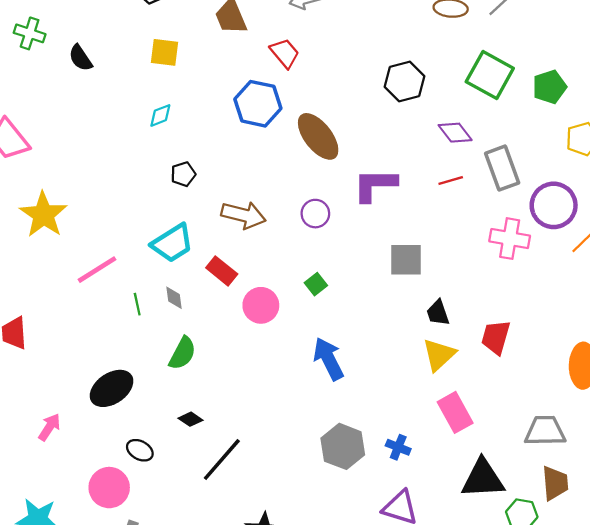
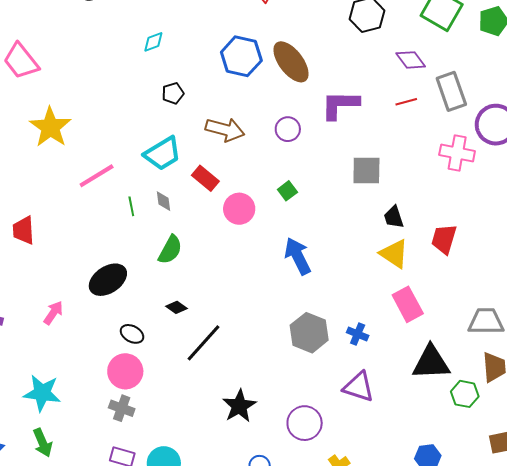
blue hexagon: (258, 104) -> (241, 56), moved
yellow triangle: (439, 355) -> (394, 254), turned -44
pink circle: (109, 488) -> (125, 371), moved

